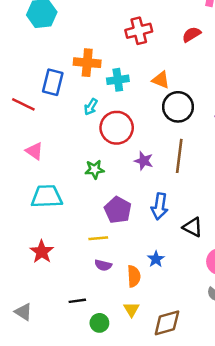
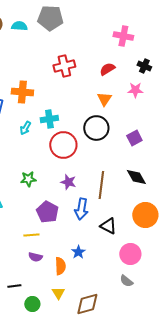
cyan cross: (118, 80) -> (49, 119), moved
orange triangle: (161, 80) -> (104, 99), moved, turned 42
red circle: (117, 128) -> (63, 145), moved
brown line: (179, 156) -> (101, 185), moved
purple star: (144, 161) -> (68, 182), moved

